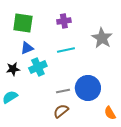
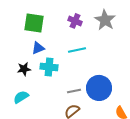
purple cross: (64, 21) -> (75, 21), turned 32
gray star: (102, 38) -> (105, 20), moved
cyan cross: (38, 67) -> (49, 67), turned 30

